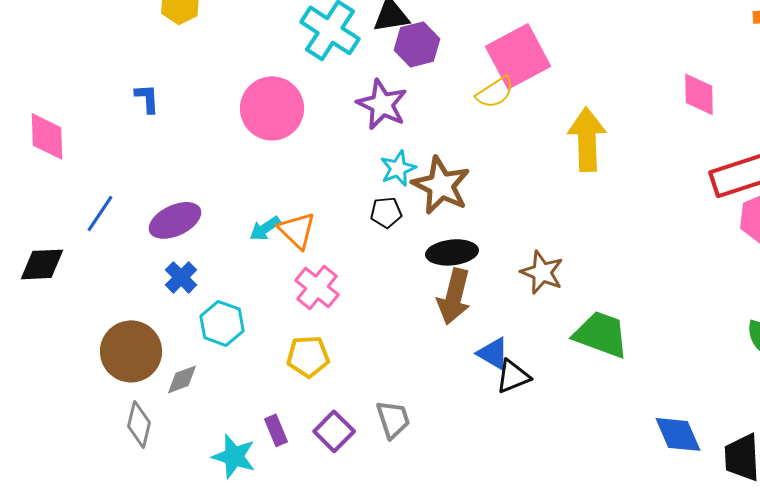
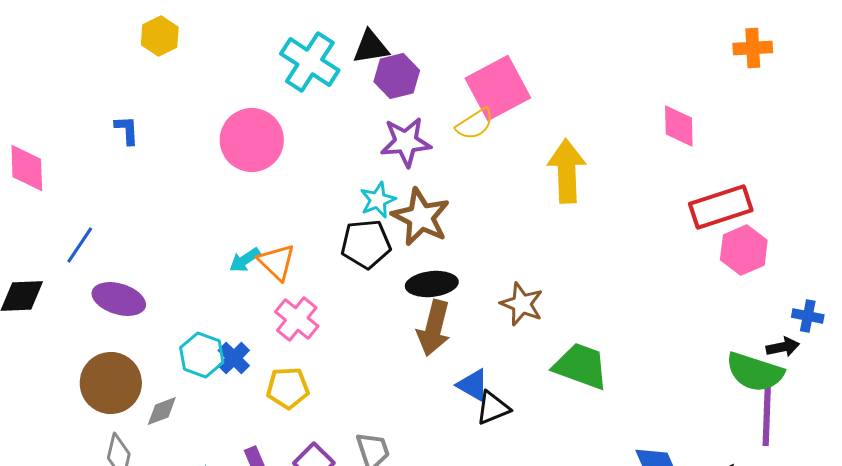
purple star: (382, 104) -> (406, 142), moved, turned -30
black pentagon: (386, 212) -> (366, 244), size x1.6
purple ellipse: (175, 220) -> (119, 299), moved, turned 42
blue cross: (181, 277) -> (234, 358), moved

